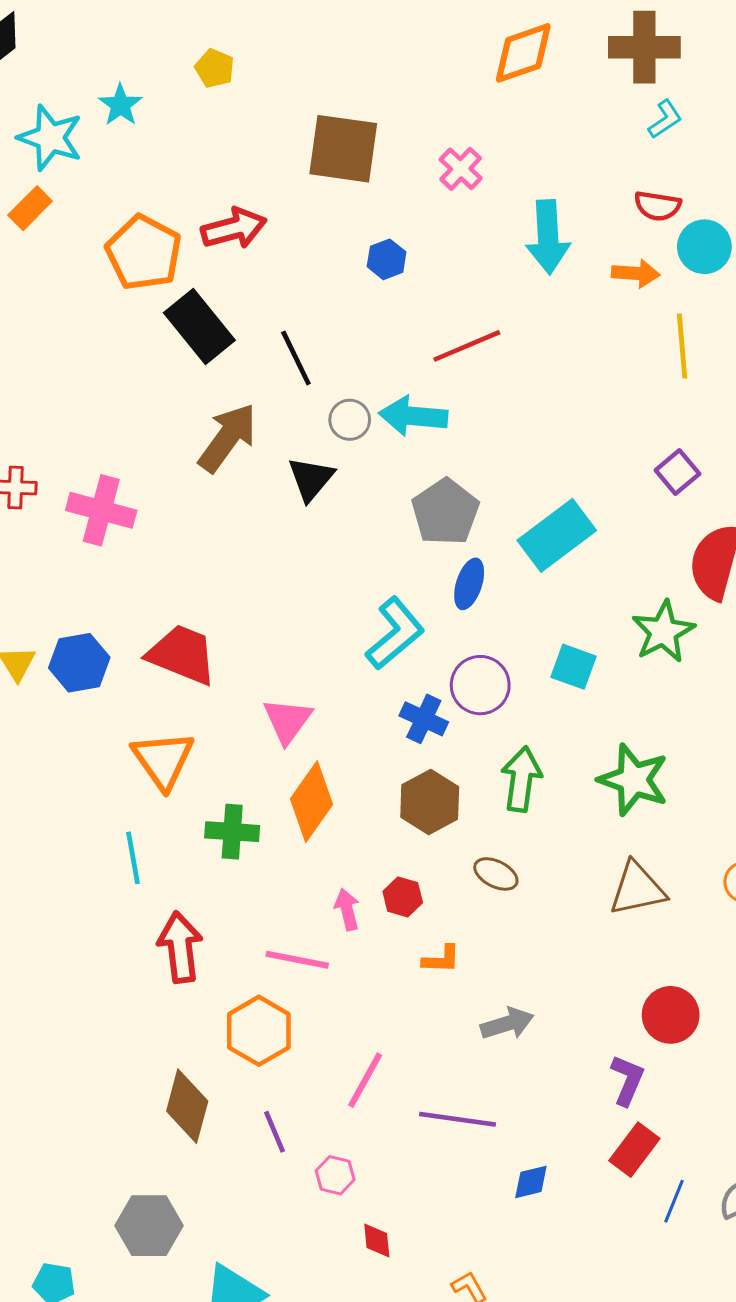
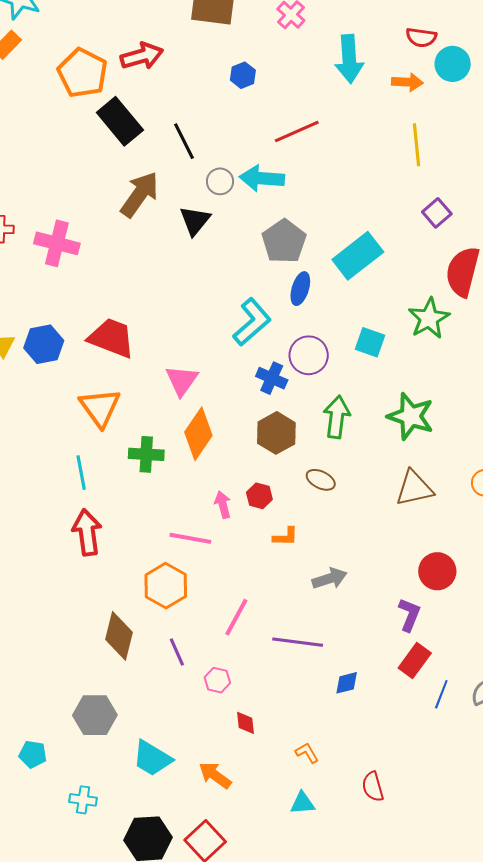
yellow line: (682, 346) -> (416, 145), moved
red arrow: (180, 947) -> (87, 532), moved

